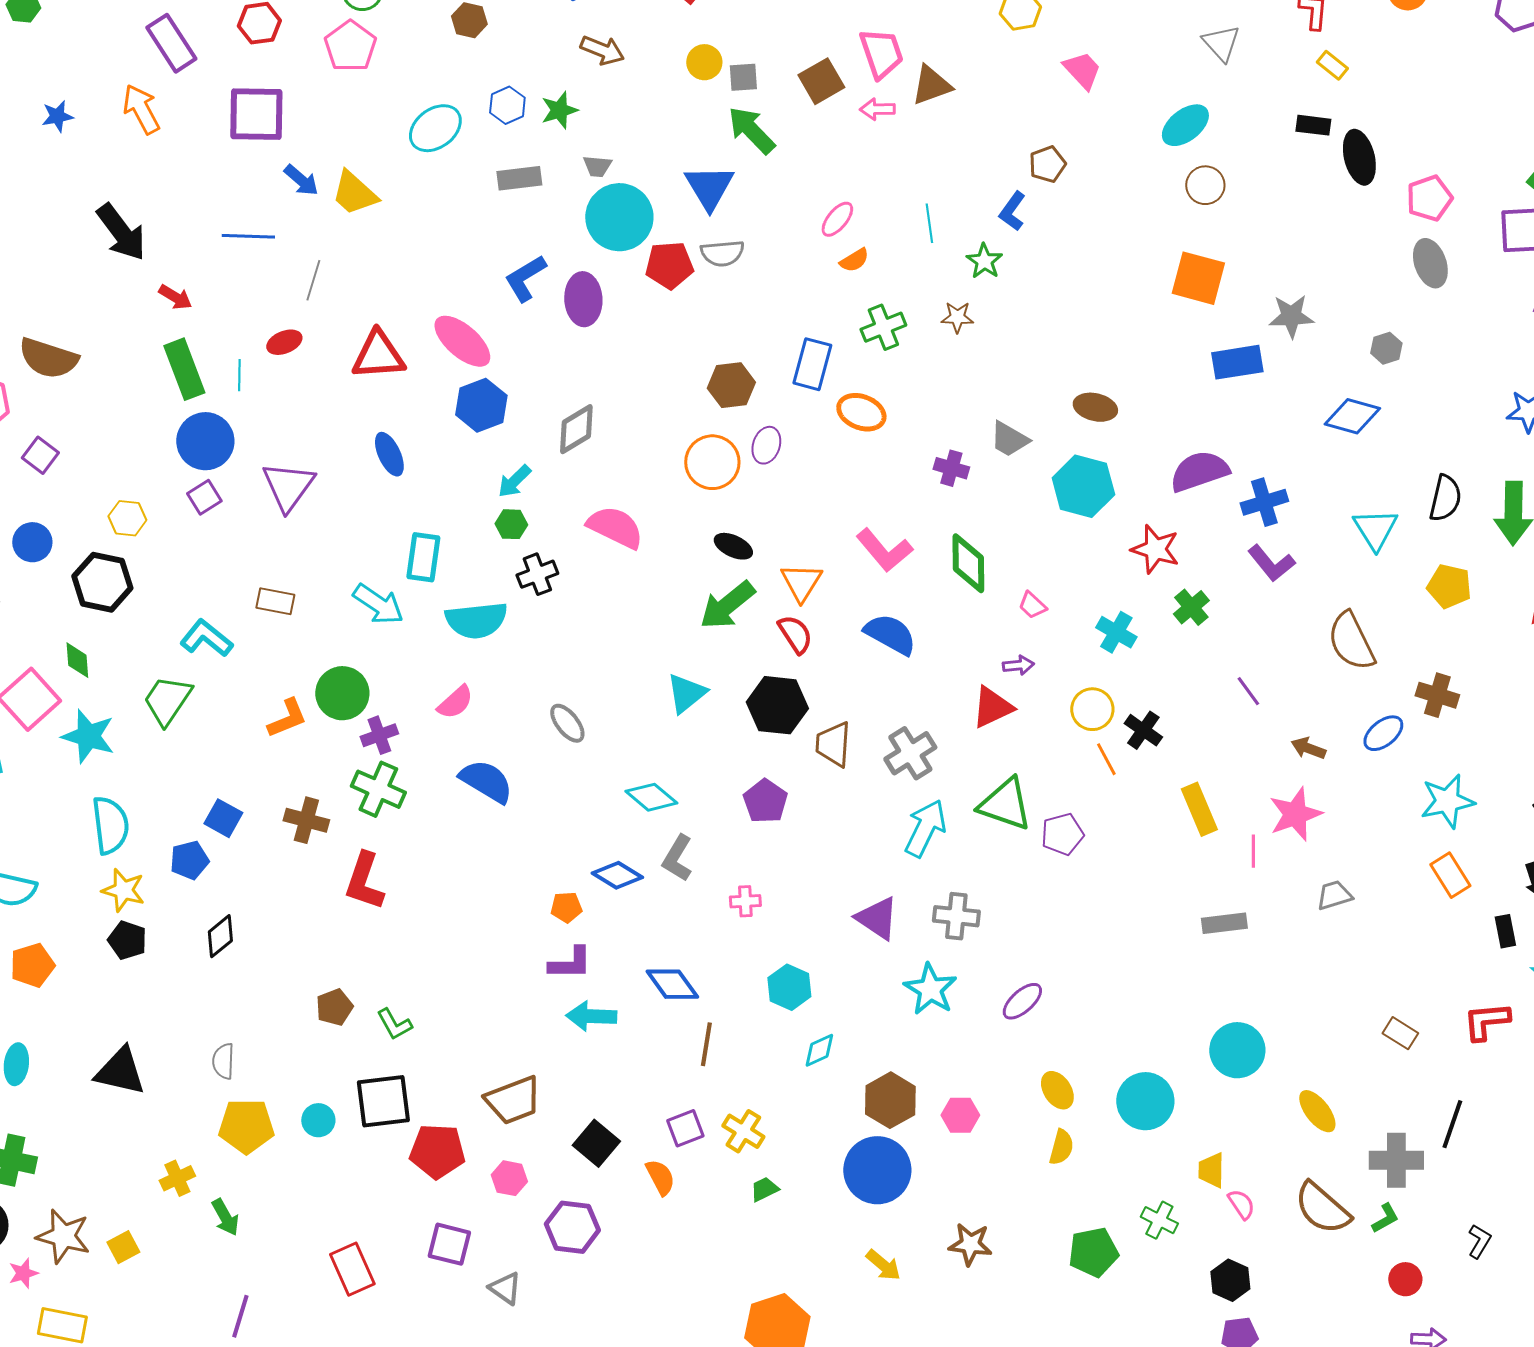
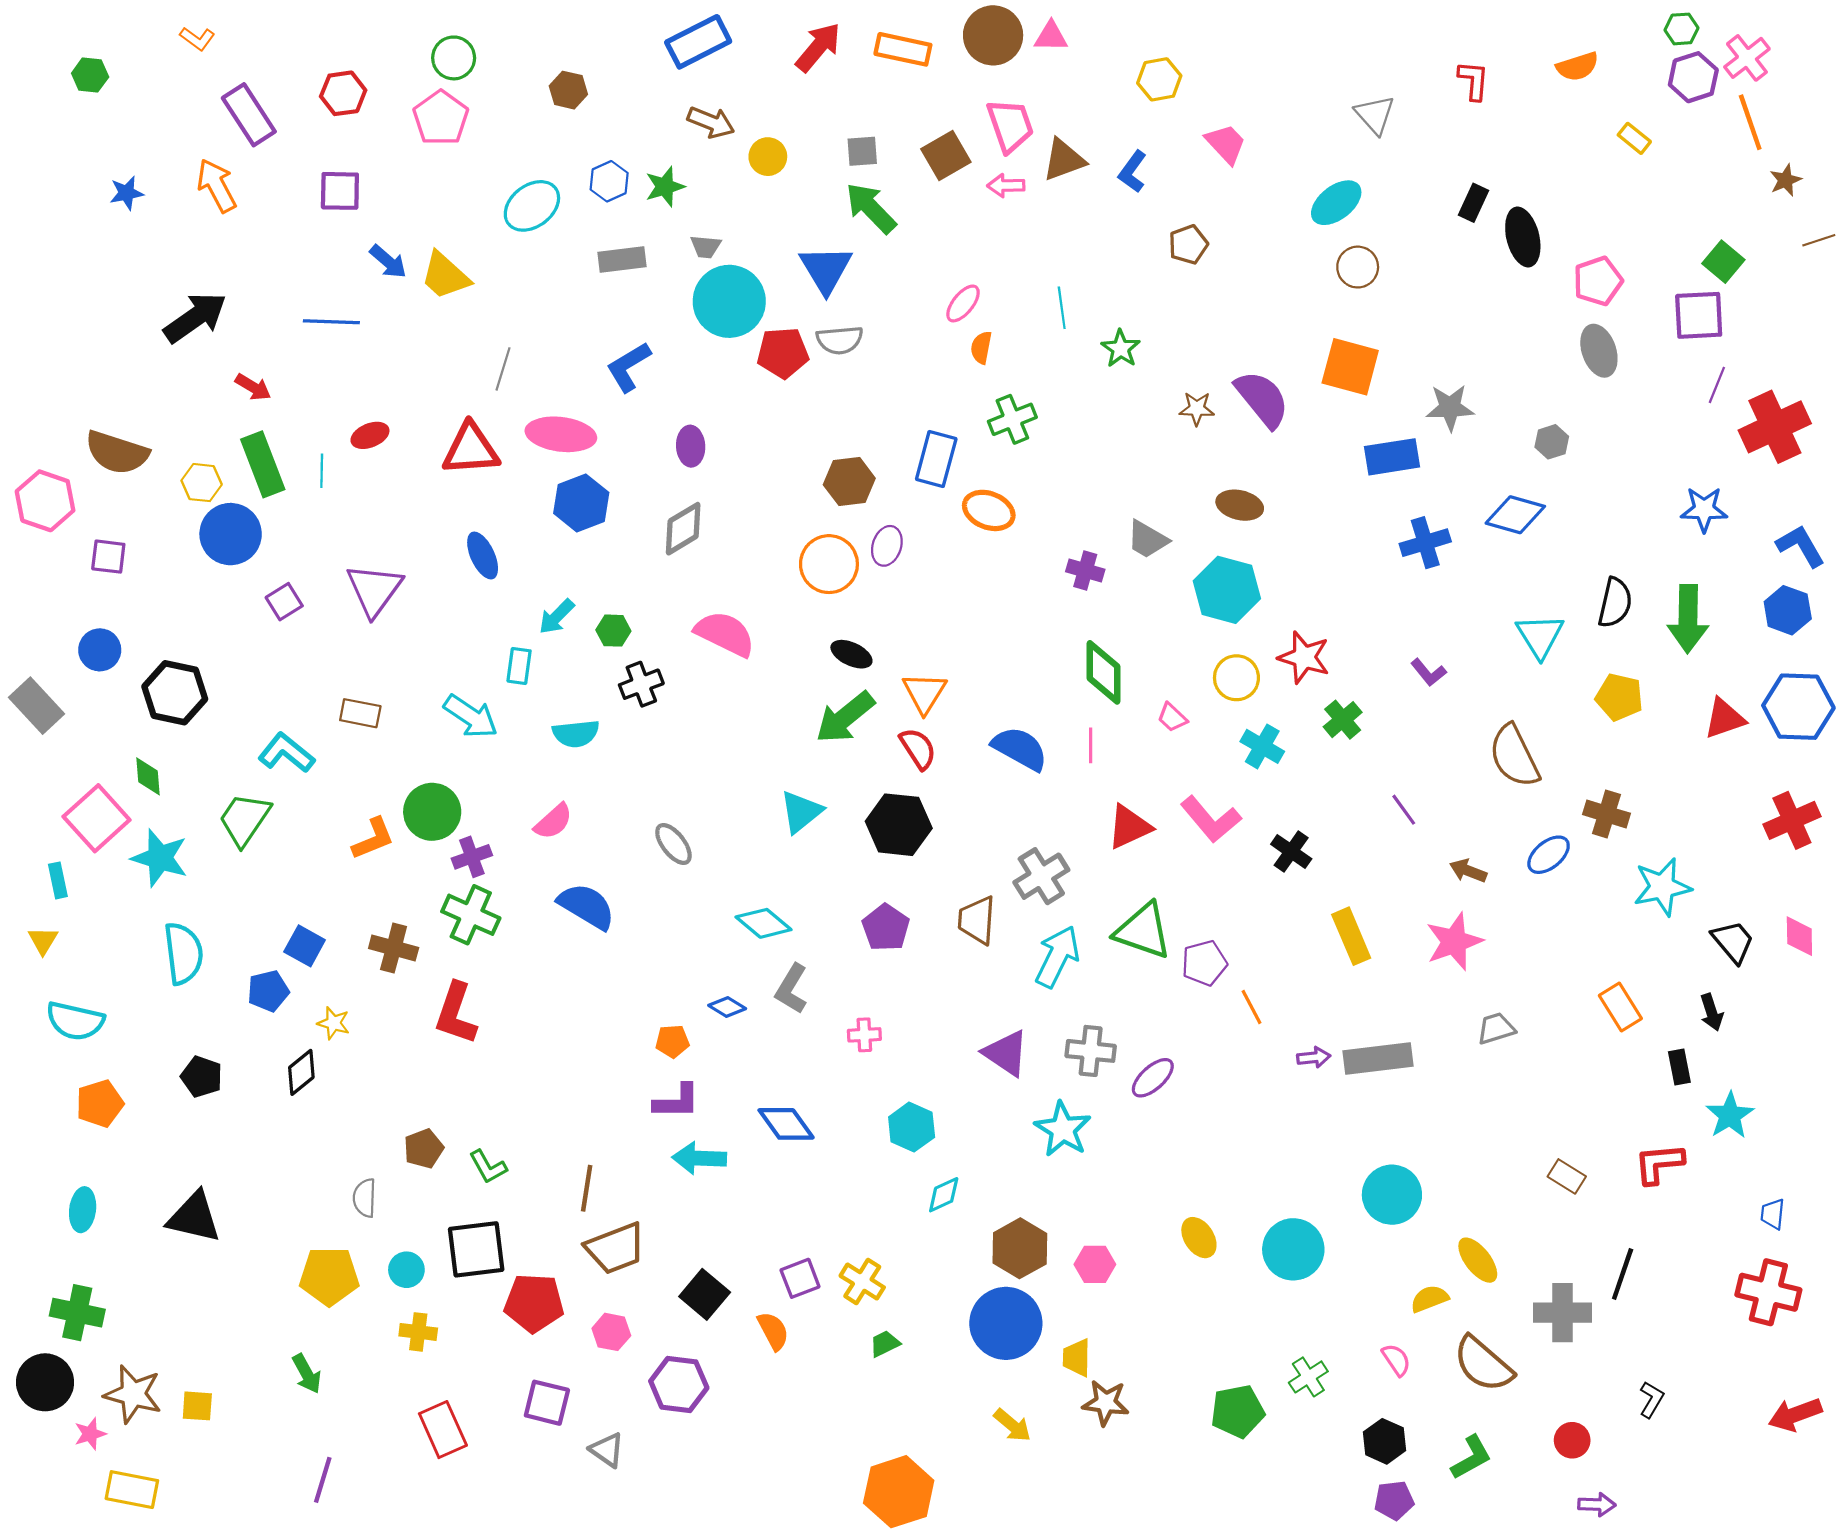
yellow circle: (704, 62) -> (768, 157), moved
yellow rectangle: (1332, 65) -> (1634, 138), moved
purple square: (256, 114) -> (340, 191), size x0.7
black rectangle: (1313, 125) -> (1473, 203), turned -72
blue L-shape: (1012, 211) -> (1132, 172), moved
black arrow: (121, 232) -> (195, 317), turned -88
orange semicircle: (854, 260) -> (981, 347), turned 132
gray line: (313, 280) -> (503, 369), moved
purple ellipse: (583, 299) -> (691, 446), moved, size x0.7
brown star: (957, 317) -> (1197, 409), moved
pink ellipse: (462, 341) -> (561, 434), turned -34
blue circle: (205, 441) -> (231, 534), moved
purple square: (40, 455) -> (108, 557), turned -30
purple semicircle: (1199, 471) -> (1262, 399), moved, turned 70
cyan arrow: (514, 481) -> (557, 617), moved
blue cross: (1264, 502) -> (1425, 543), moved
yellow hexagon: (127, 518) -> (202, 483), moved
pink L-shape: (884, 550) -> (1211, 819), moved
cyan rectangle: (423, 557) -> (519, 666), size x0.7
purple L-shape: (1271, 563) -> (1428, 672), size x0.7
cyan semicircle: (476, 620) -> (576, 734), size x0.7
purple arrow: (1018, 665) -> (1314, 1057), moved
yellow circle: (1092, 709) -> (1236, 678), moved
brown trapezoid: (833, 744) -> (977, 920), moved
orange line: (1106, 759) -> (1251, 1007), moved
cyan star: (1447, 801) -> (1662, 887), moved
pink line: (1253, 851) -> (1091, 745), moved
blue diamond: (617, 875) -> (727, 1007), size x0.7
yellow star: (123, 890) -> (334, 1023), moved, size x0.7
gray rectangle: (1224, 923) -> (1378, 1058), size x1.4
purple ellipse: (1022, 1001) -> (1153, 1078), moved
brown line: (706, 1044) -> (587, 1188), moved
gray semicircle: (223, 1061) -> (365, 1198), moved
yellow semicircle: (1061, 1147) -> (1430, 1299), moved, turned -126
yellow trapezoid: (1211, 1170) -> (1077, 1358), moved
yellow cross: (177, 1178) -> (418, 1332), moved, turned 32
green L-shape: (1385, 1218) -> (1471, 1457), moved, size x1.4
green cross: (1159, 1220) -> (1308, 1377), turned 30
yellow square: (123, 1247) -> (197, 1406), turned 32

